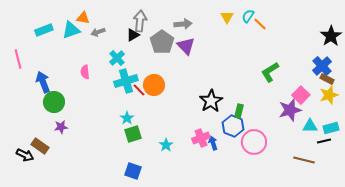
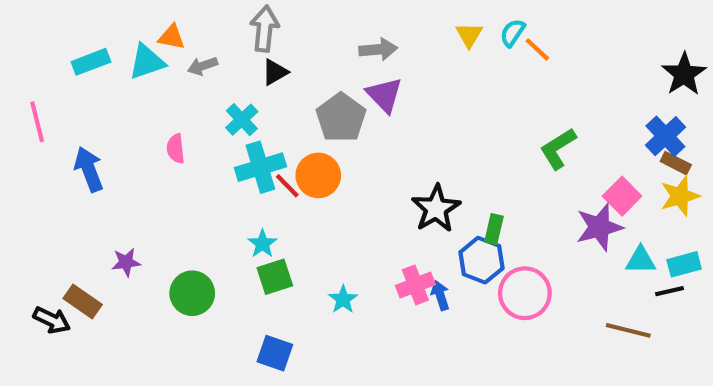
gray arrow: (140, 21) -> (265, 29), moved
gray pentagon: (162, 42) -> (341, 118), moved
green circle: (54, 102) -> (192, 293), moved

